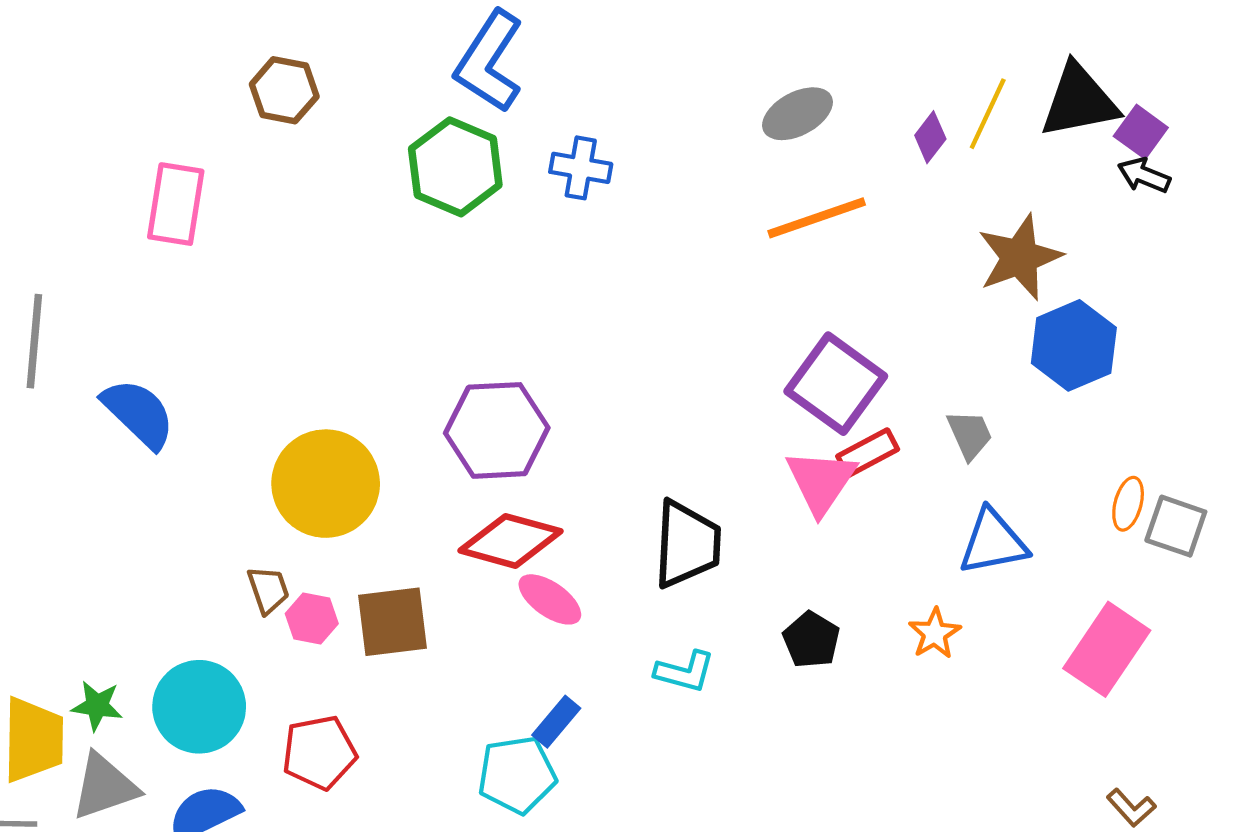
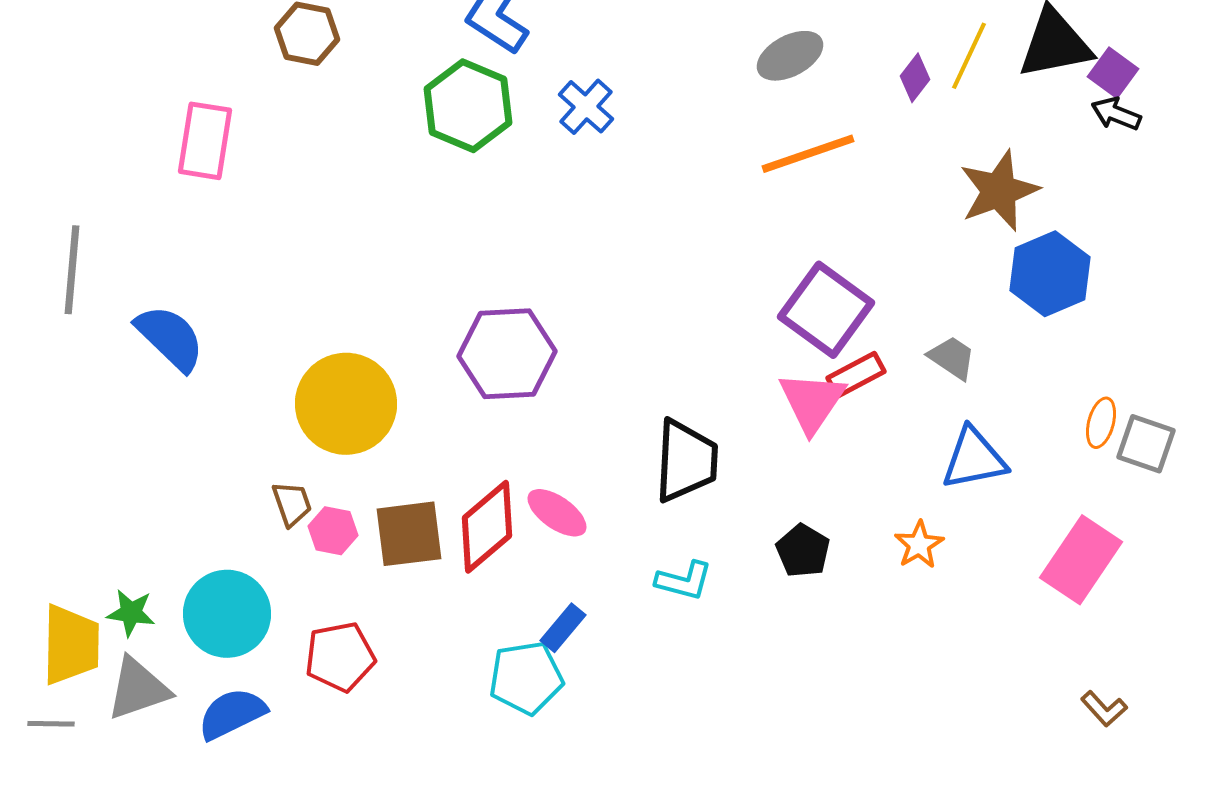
blue cross: (581, 168) -> (586, 107), turned 32
gray trapezoid: (970, 435) -> (952, 358), turned -32
red diamond: (511, 541) -> (487, 527), moved, turned -56

